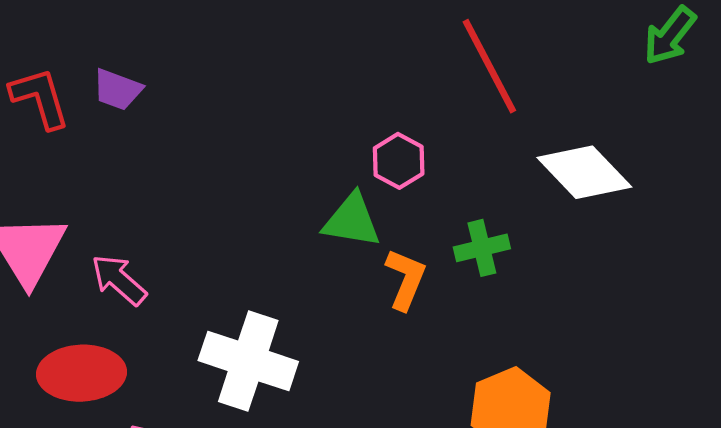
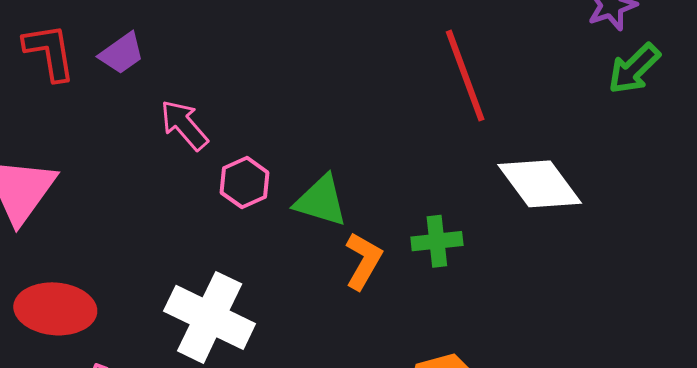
purple trapezoid: (117, 90) -> (122, 53), turned -63
pink hexagon: (399, 161) -> (245, 183), moved
pink arrow: (119, 280) -> (184, 125), moved

